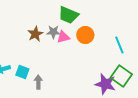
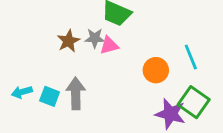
orange circle: (85, 35) -> (156, 70), moved
gray arrow: (38, 82) -> (76, 93), moved, size x1.5

